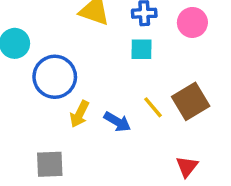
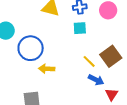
yellow arrow: (79, 114) -> (47, 69), turned 70
blue arrow: (117, 122) -> (96, 80), moved

